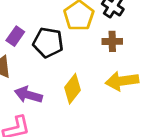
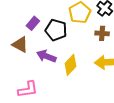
purple arrow: (28, 95) -> (46, 56), moved

